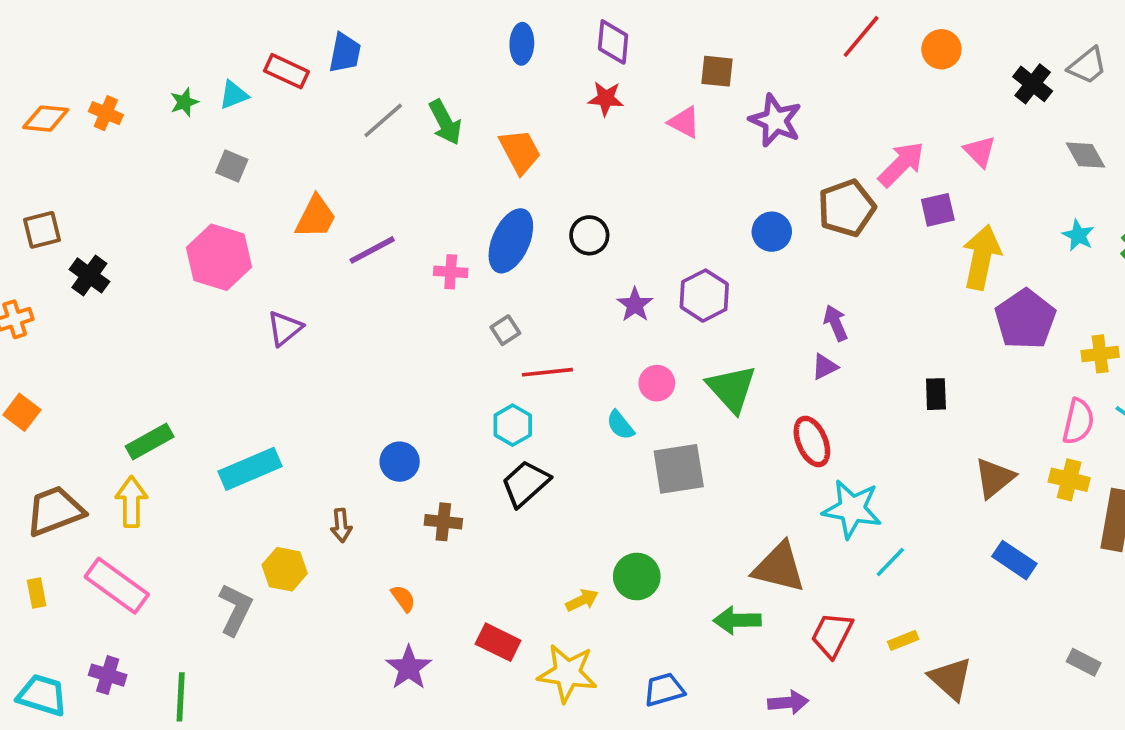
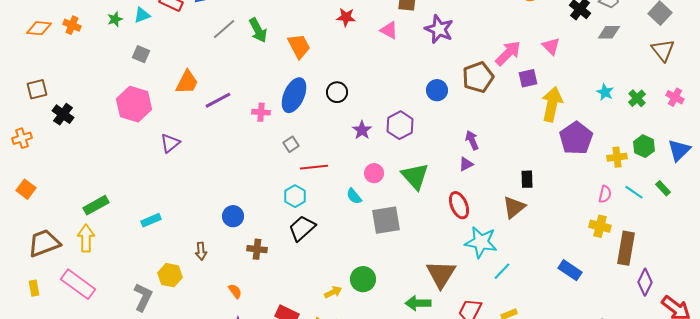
gray diamond: (1086, 155) -> (609, 32), moved, turned -60
pink semicircle: (1078, 421) -> (605, 194), size x0.7
cyan rectangle: (250, 469) -> (151, 220), size x0.6
brown triangle: (994, 478) -> (514, 207), moved
brown triangle: (779, 567) -> (441, 274), turned 48

